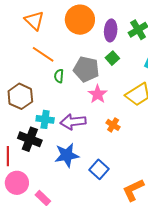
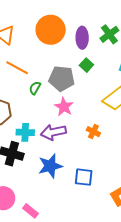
green semicircle: (59, 76) -> (35, 88), turned 32
pink star: (98, 94) -> (64, 107), moved
blue square: (99, 169) -> (84, 177), turned -30

